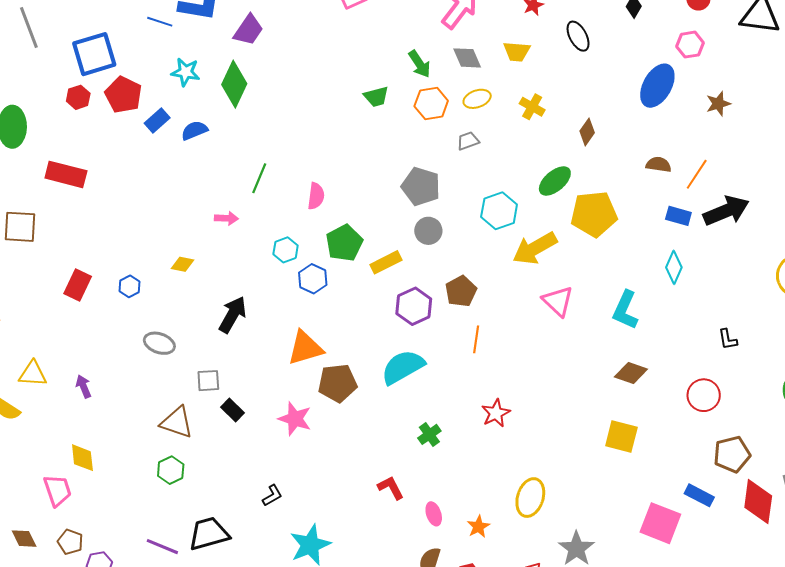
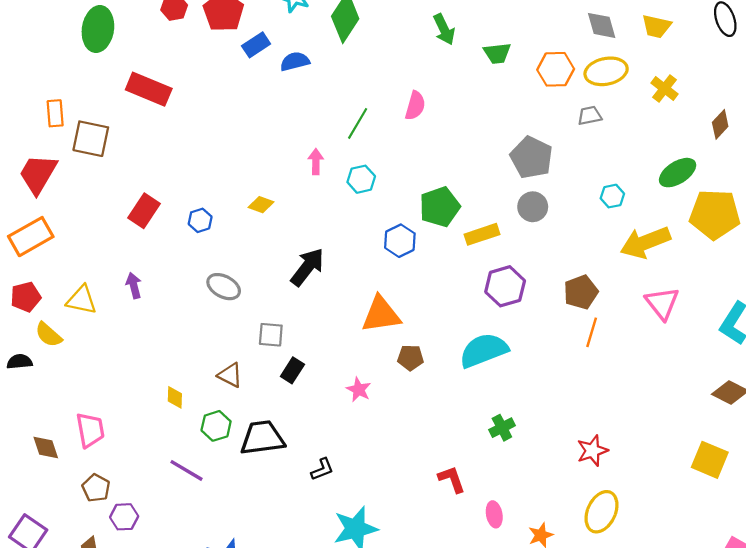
green arrow: (419, 64) -> (444, 29), moved
yellow ellipse: (477, 99) -> (606, 71), size x1.4
pink semicircle: (316, 196) -> (415, 106), moved
cyan hexagon: (499, 211) -> (612, 196), size x0.6
pink arrow: (226, 218) -> (316, 162), turned -100
cyan hexagon: (286, 250) -> (361, 179), moved
brown pentagon: (461, 291) -> (581, 292), moved
orange line: (476, 339) -> (592, 332), moved
brown pentagon: (338, 383) -> (410, 358), size x0.6
purple arrow: (84, 386) -> (134, 286), moved
black rectangle: (233, 410) -> (292, 370), turned 70
red star: (496, 413) -> (592, 451), moved
pink star: (295, 419) -> (359, 390), size x0.7
brown triangle: (177, 422) -> (230, 375), size x0.7
yellow diamond: (82, 458) -> (175, 397), moved, size x0.7
black trapezoid: (209, 534) -> (262, 438), moved
brown diamond: (24, 539) -> (46, 448), moved
purple line: (162, 547) -> (186, 470), moved

